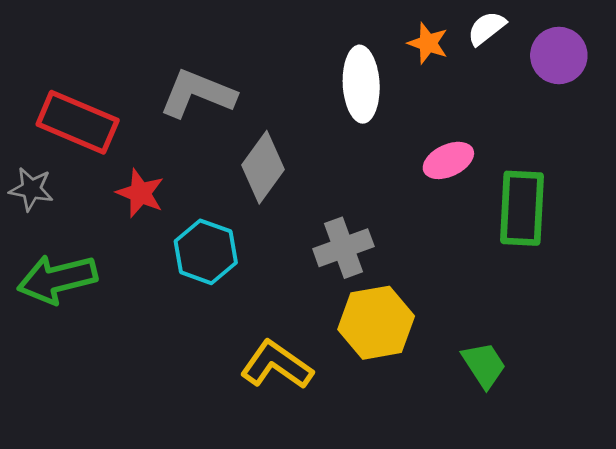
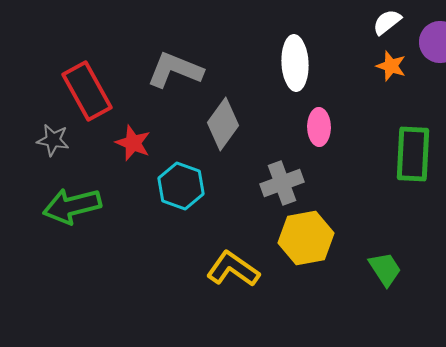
orange star: (428, 43) -> (391, 66), moved
red rectangle: (78, 122) -> (87, 91), turned 38
pink ellipse: (448, 160) -> (319, 127), moved, turned -66

